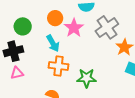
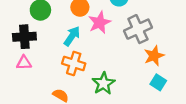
cyan arrow: (53, 43) -> (72, 36), turned -126
green star: (87, 78) -> (104, 83), turned 30

